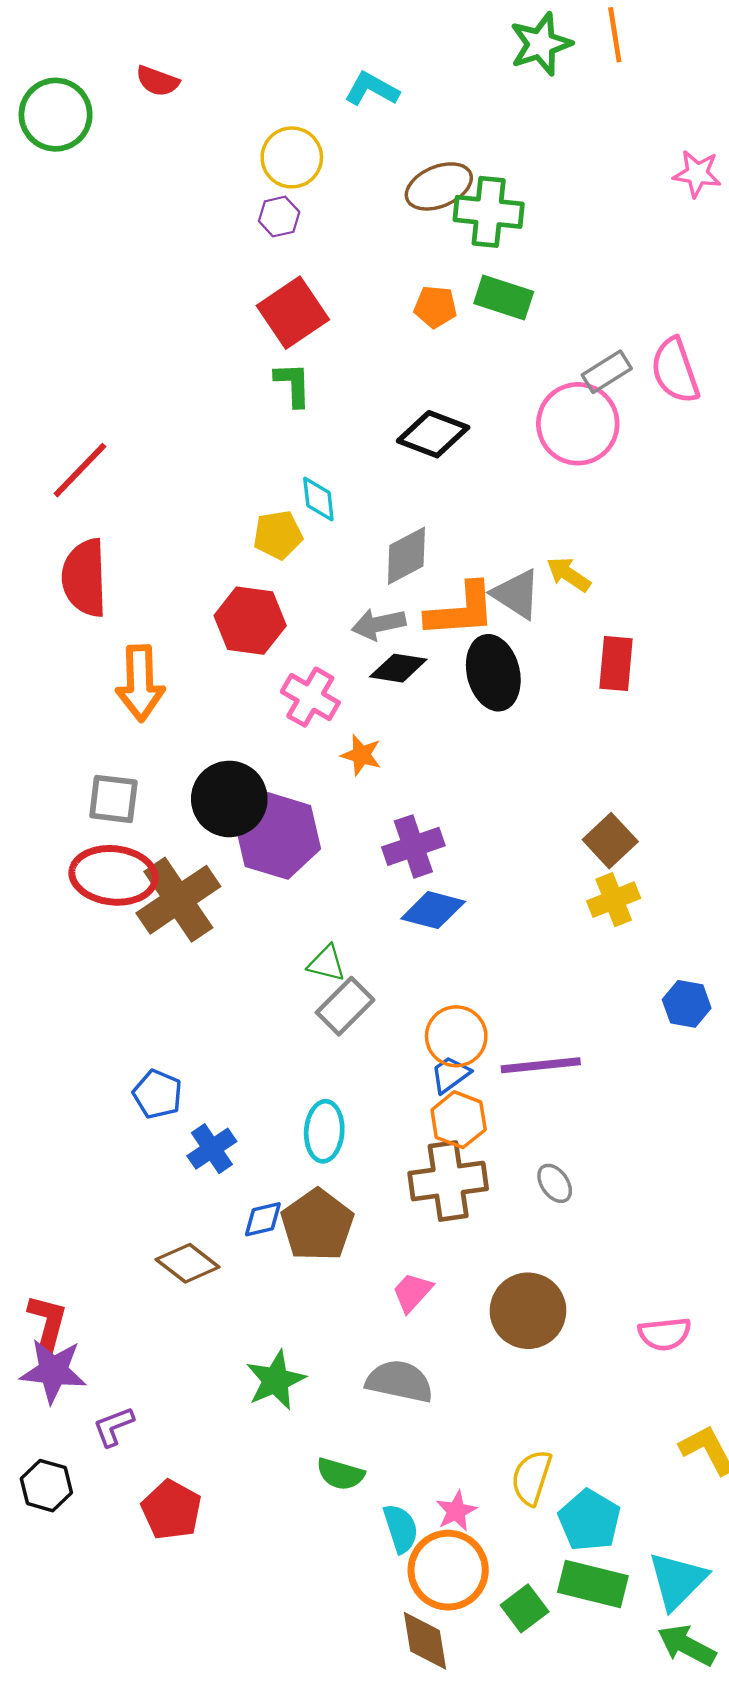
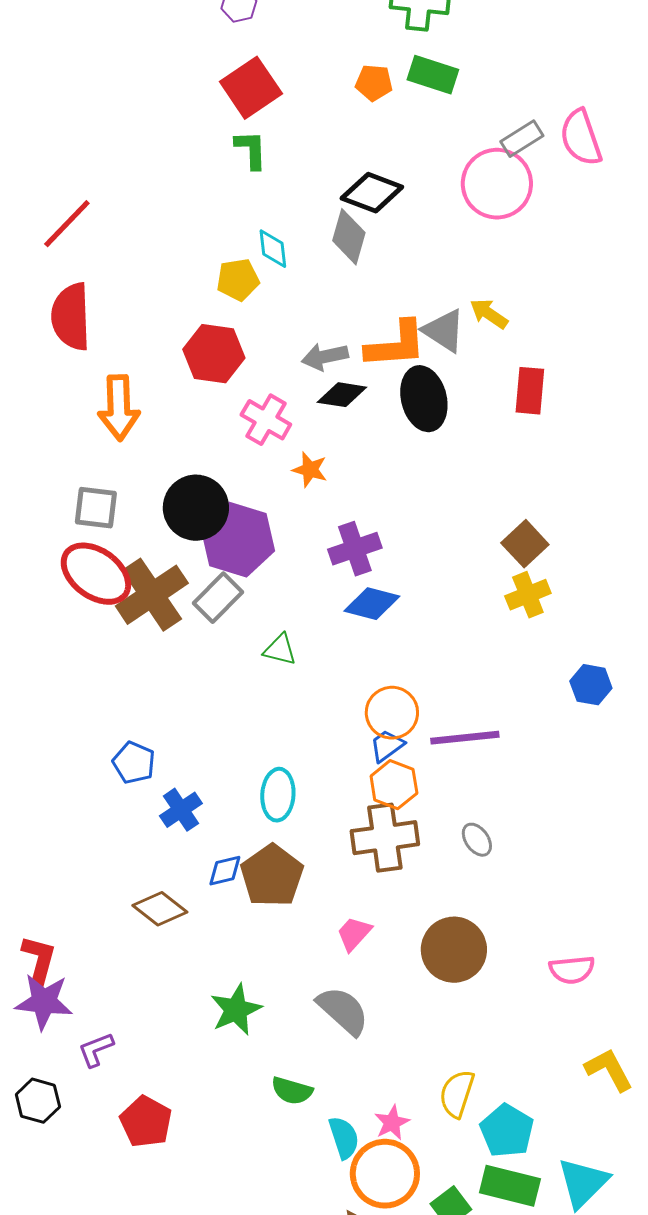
gray diamond: (406, 556) -> (349, 237), moved, turned -46
red ellipse: (113, 875) -> (96, 574), turned 30
gray rectangle: (345, 1006) -> (218, 598), moved
gray semicircle: (399, 1381) -> (343, 1011), turned 30

